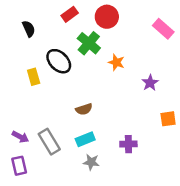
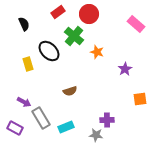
purple arrow: (20, 137) -> (24, 102), moved
cyan rectangle: (85, 139) -> (66, 127), moved
gray star: (91, 162) -> (96, 135), moved
purple rectangle: (19, 166) -> (15, 128), moved, turned -49

